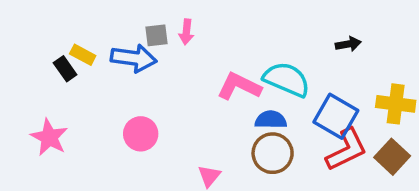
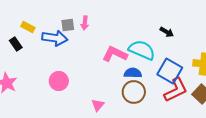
black arrow: (348, 44) -> (167, 32), moved, turned 40
yellow rectangle: (83, 55) -> (28, 27), moved

